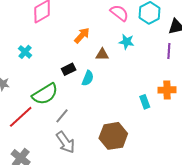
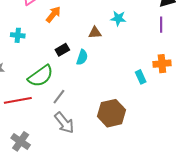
orange arrow: (82, 35) -> (53, 14), moved
cyan cross: (25, 52) -> (18, 35), turned -32
red line: (21, 117) -> (18, 100), turned 36

